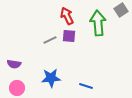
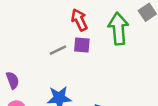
purple semicircle: (14, 64) -> (13, 80), turned -120

